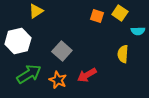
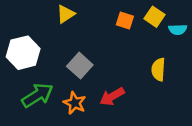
yellow triangle: (36, 11) -> (66, 14), moved
cyan semicircle: (138, 31) -> (178, 30), moved

